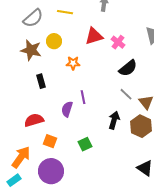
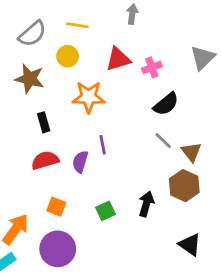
yellow circle: (54, 41) -> (68, 56), moved
pink cross: (118, 42) -> (152, 67), turned 32
orange star: (73, 63) -> (89, 97), size x1.6
red semicircle: (34, 120) -> (45, 160), moved
black arrow: (114, 120) -> (146, 204), moved

